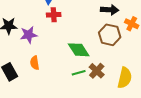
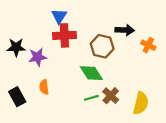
red cross: (54, 15) -> (64, 35), size x1.5
brown hexagon: (110, 35) -> (102, 46), moved

